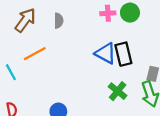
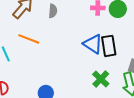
orange line: (35, 54) -> (29, 39), turned 45

